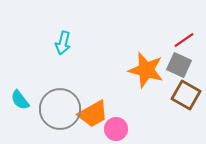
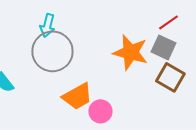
gray circle: (60, 109) -> (52, 51), moved

